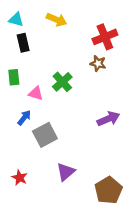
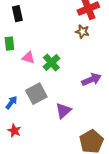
green cross: (62, 82) -> (51, 63), moved
blue arrow: (24, 118) -> (11, 103), moved
purple triangle: (66, 172) -> (63, 111), moved

